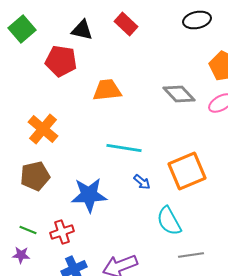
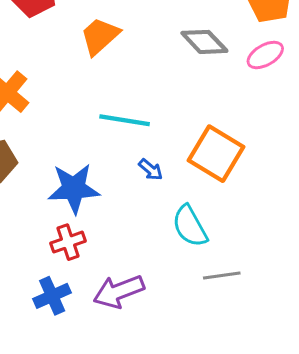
orange trapezoid: (107, 90) -> (100, 36), turned -36
orange square: (187, 171) -> (216, 154), turned -36
red cross: (62, 232) -> (68, 242), moved

